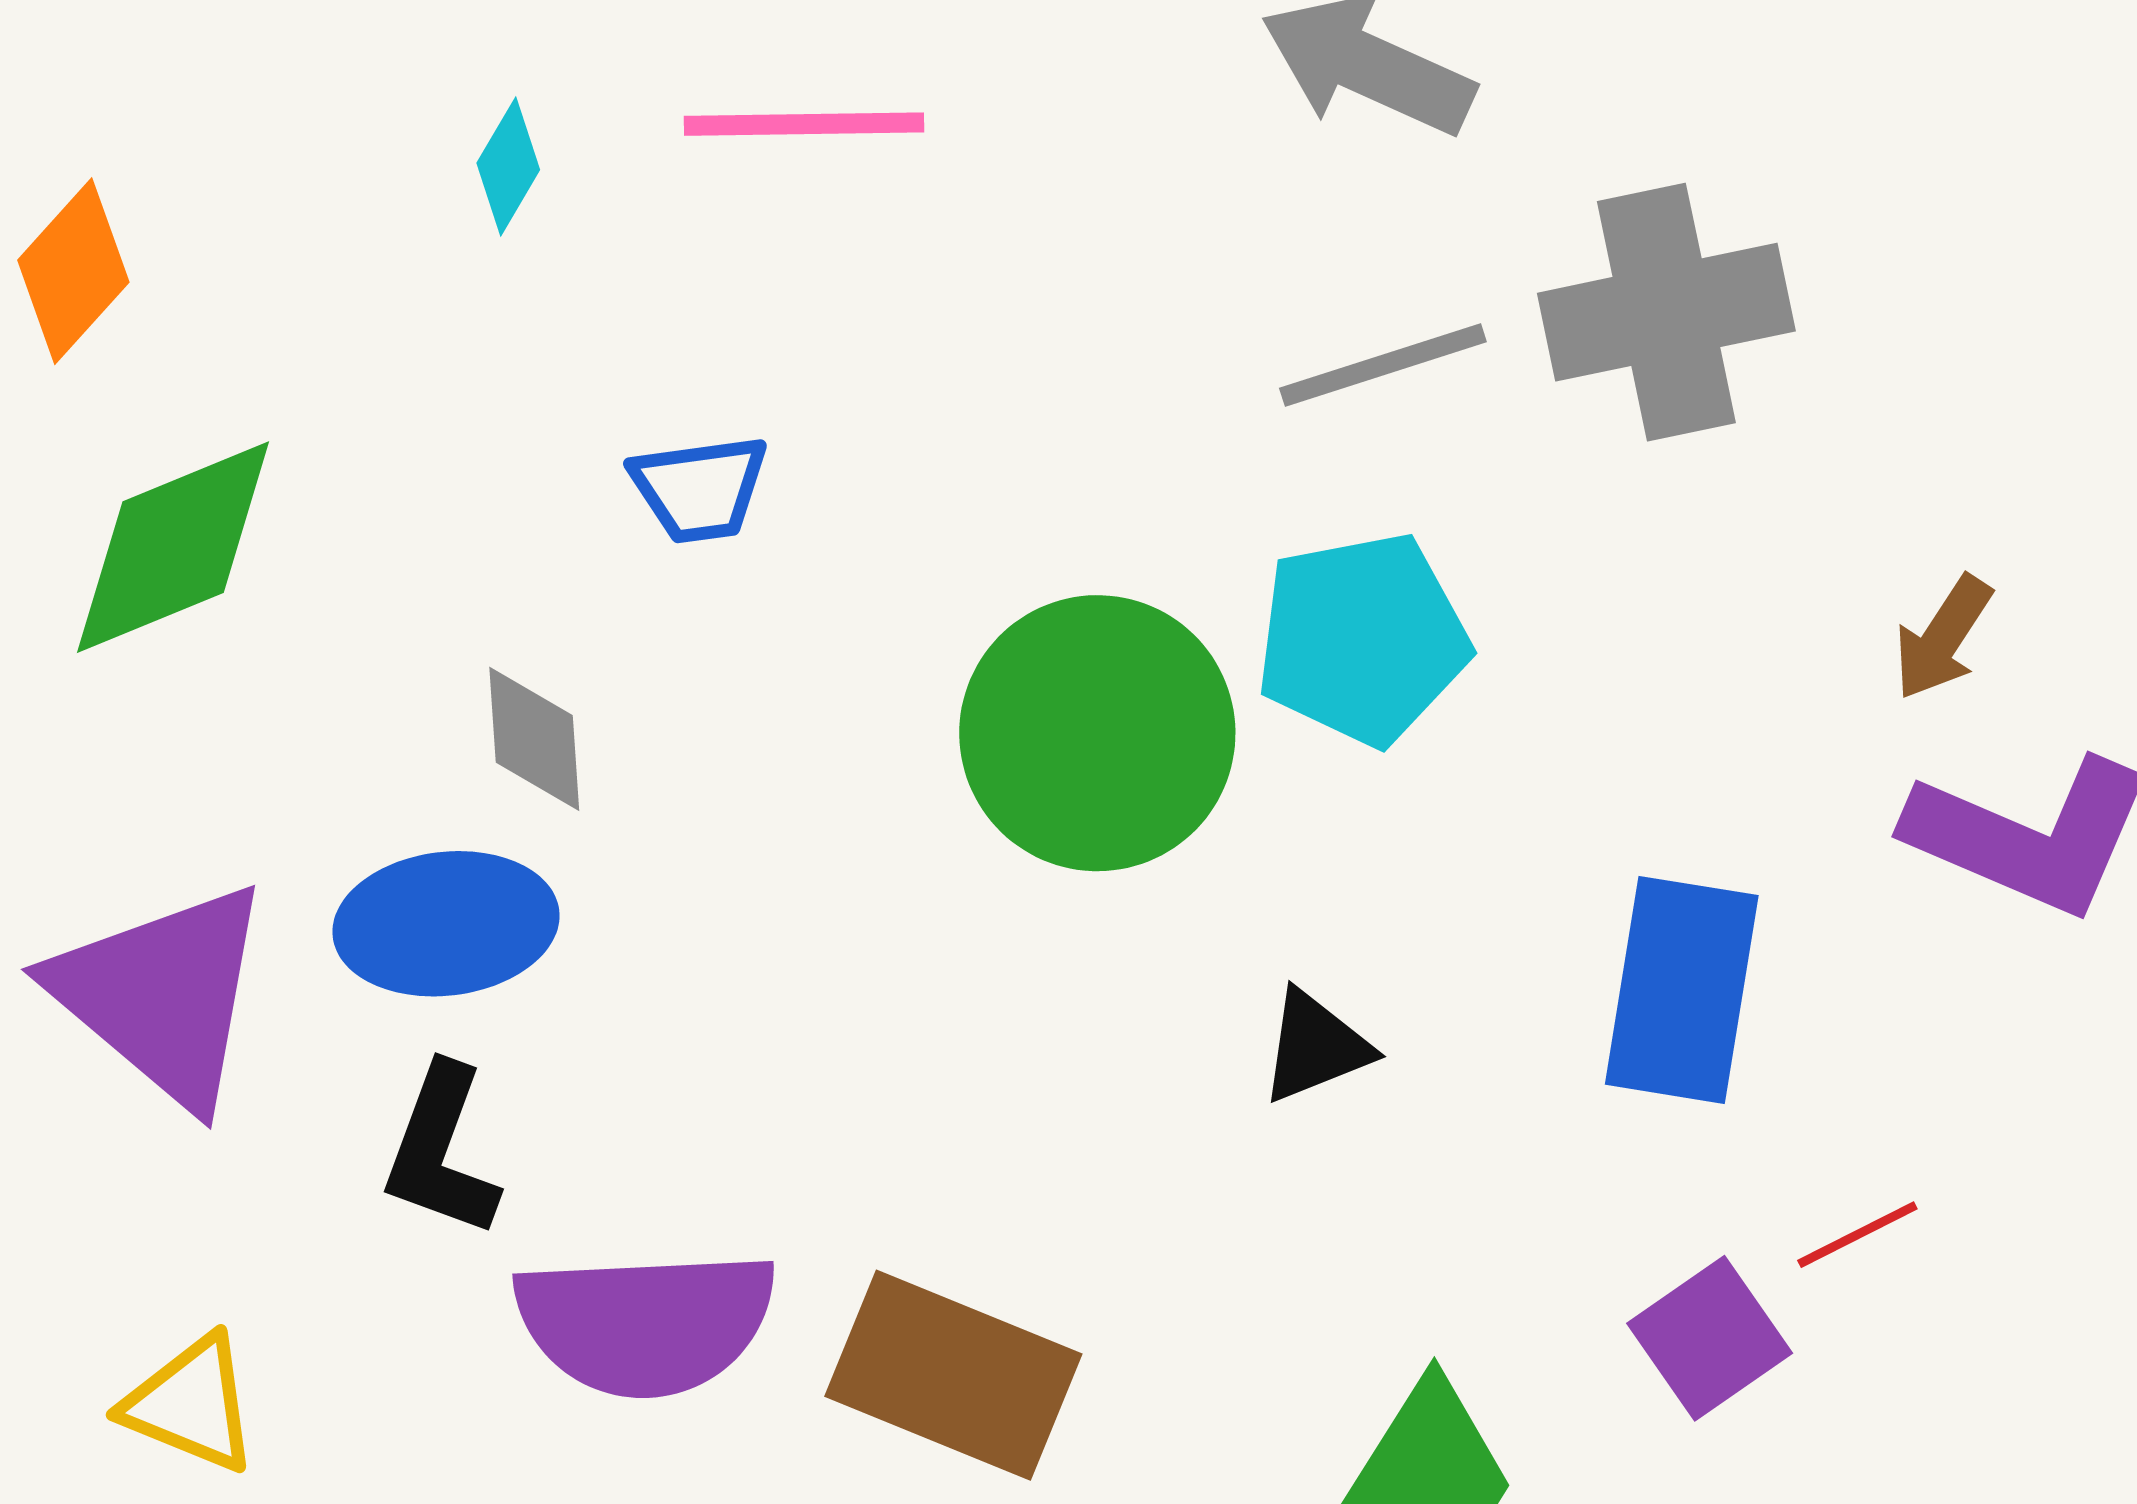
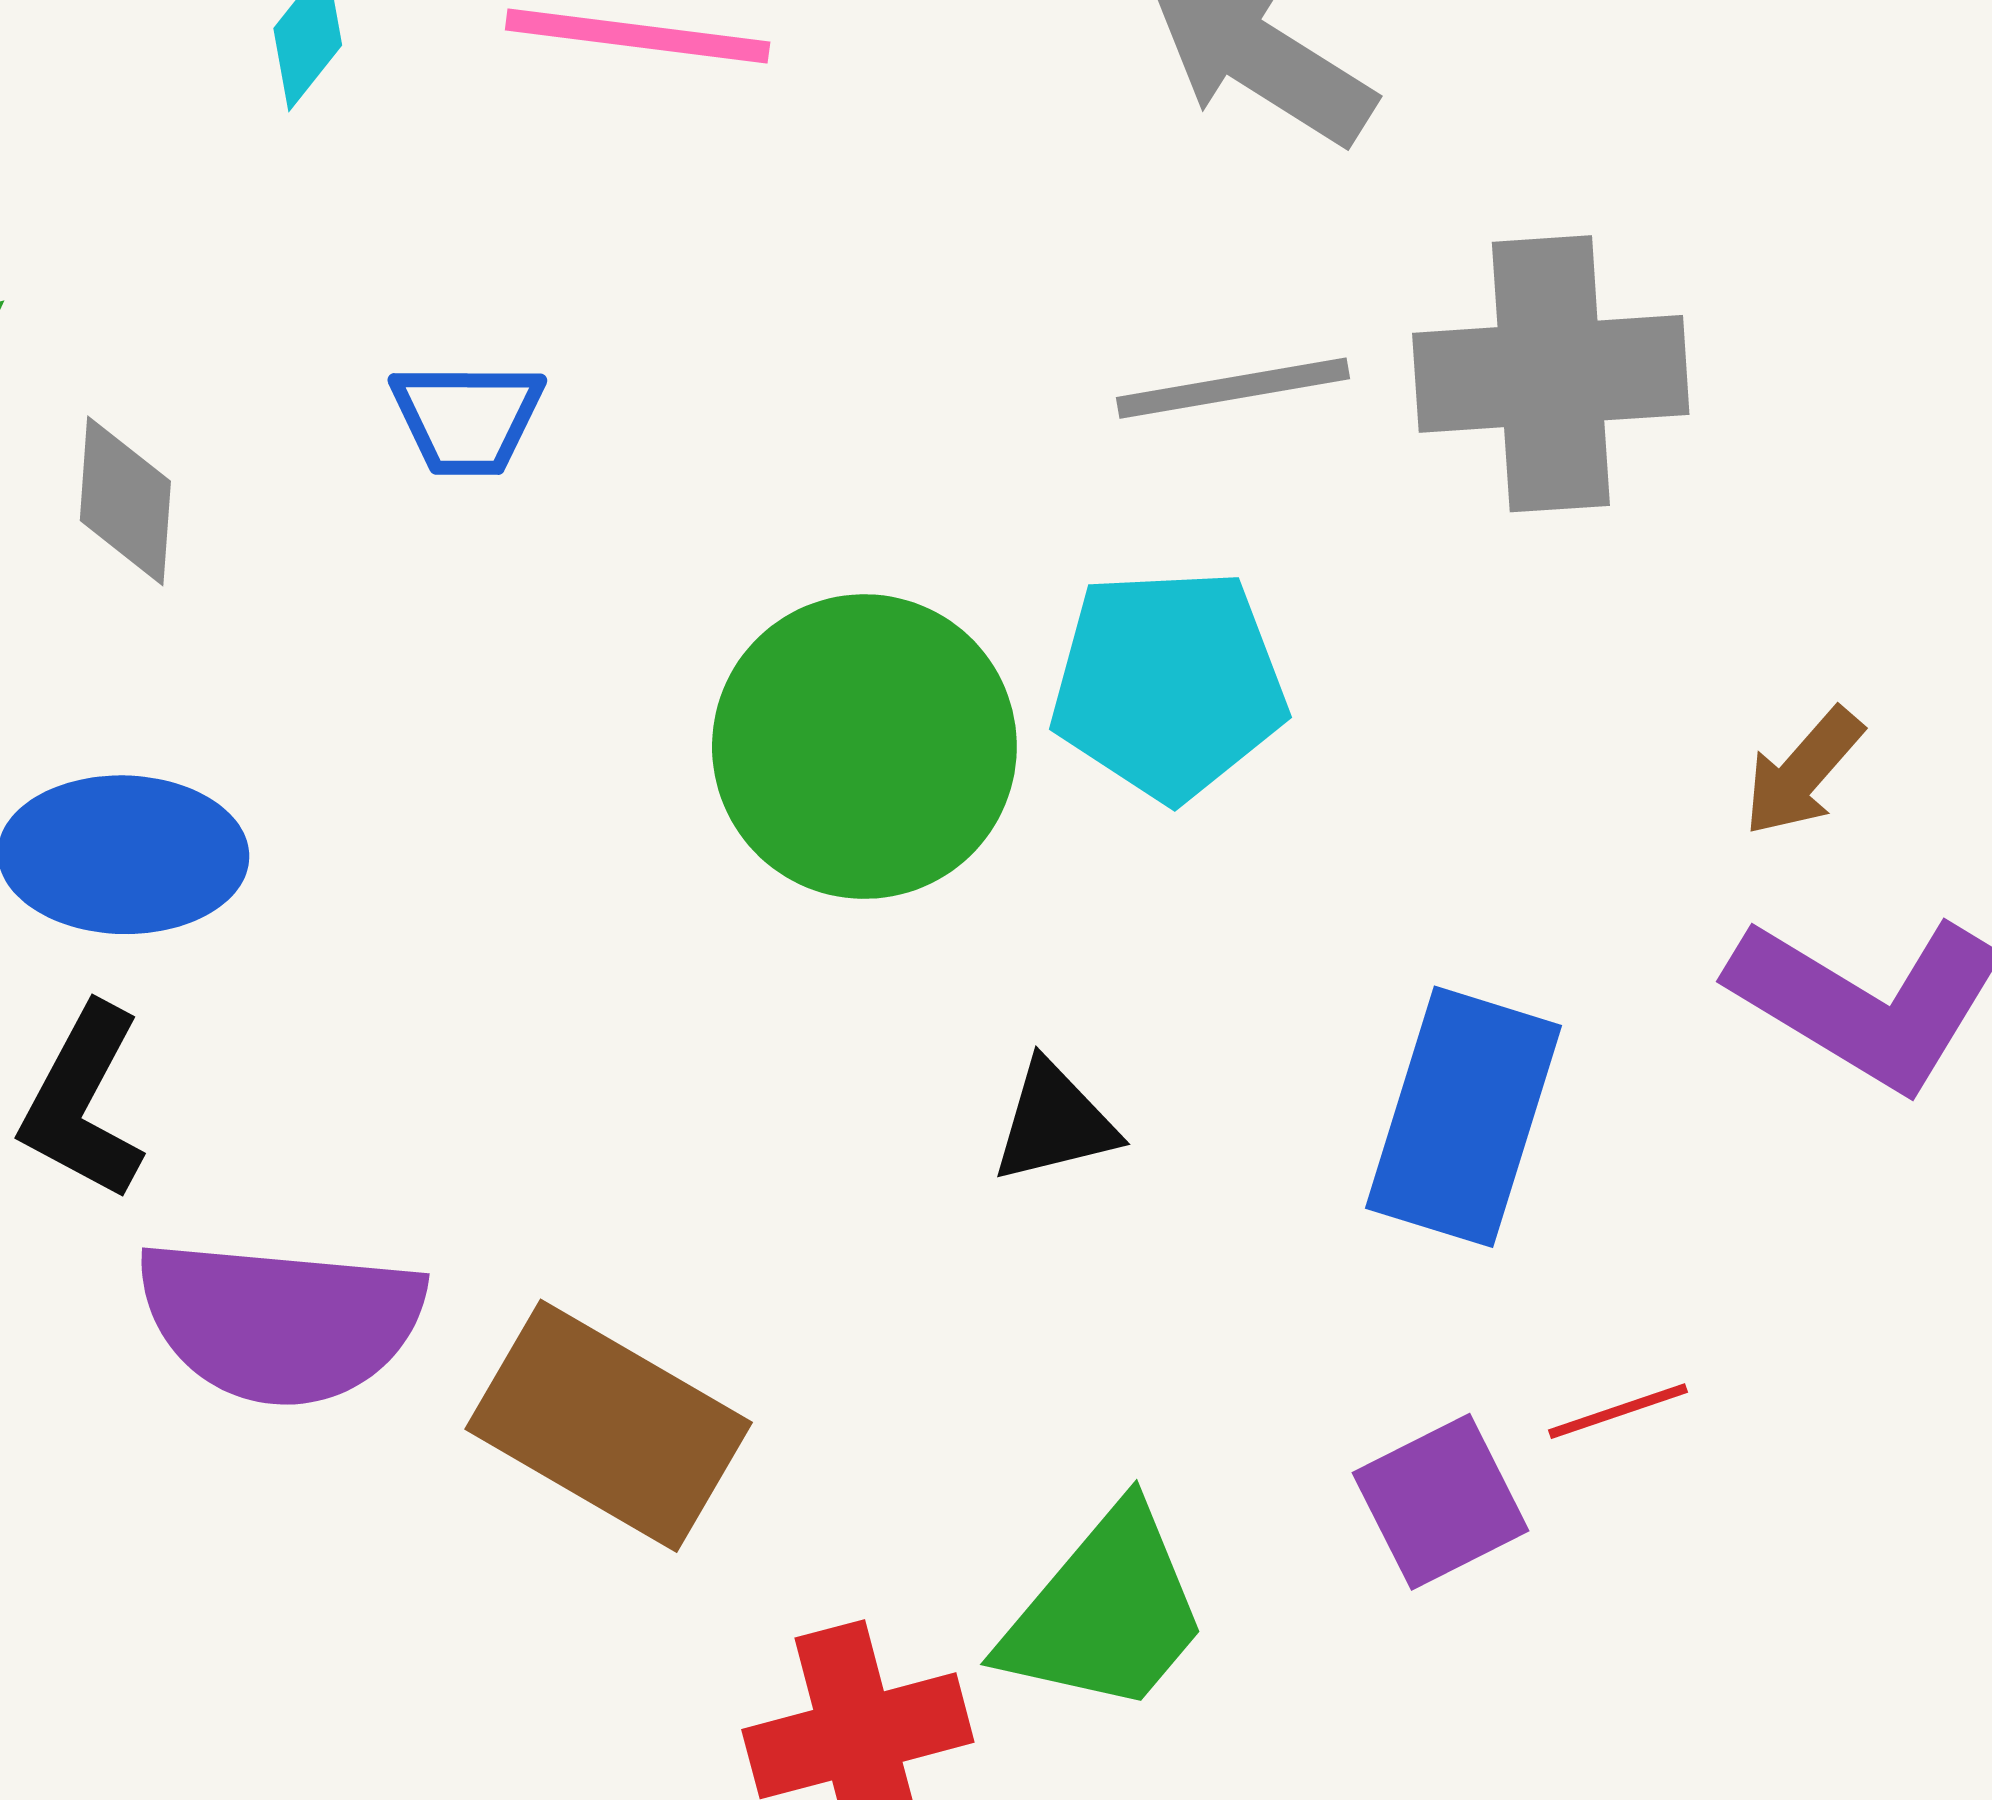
gray diamond: (534, 739) -> (125, 501), moved

